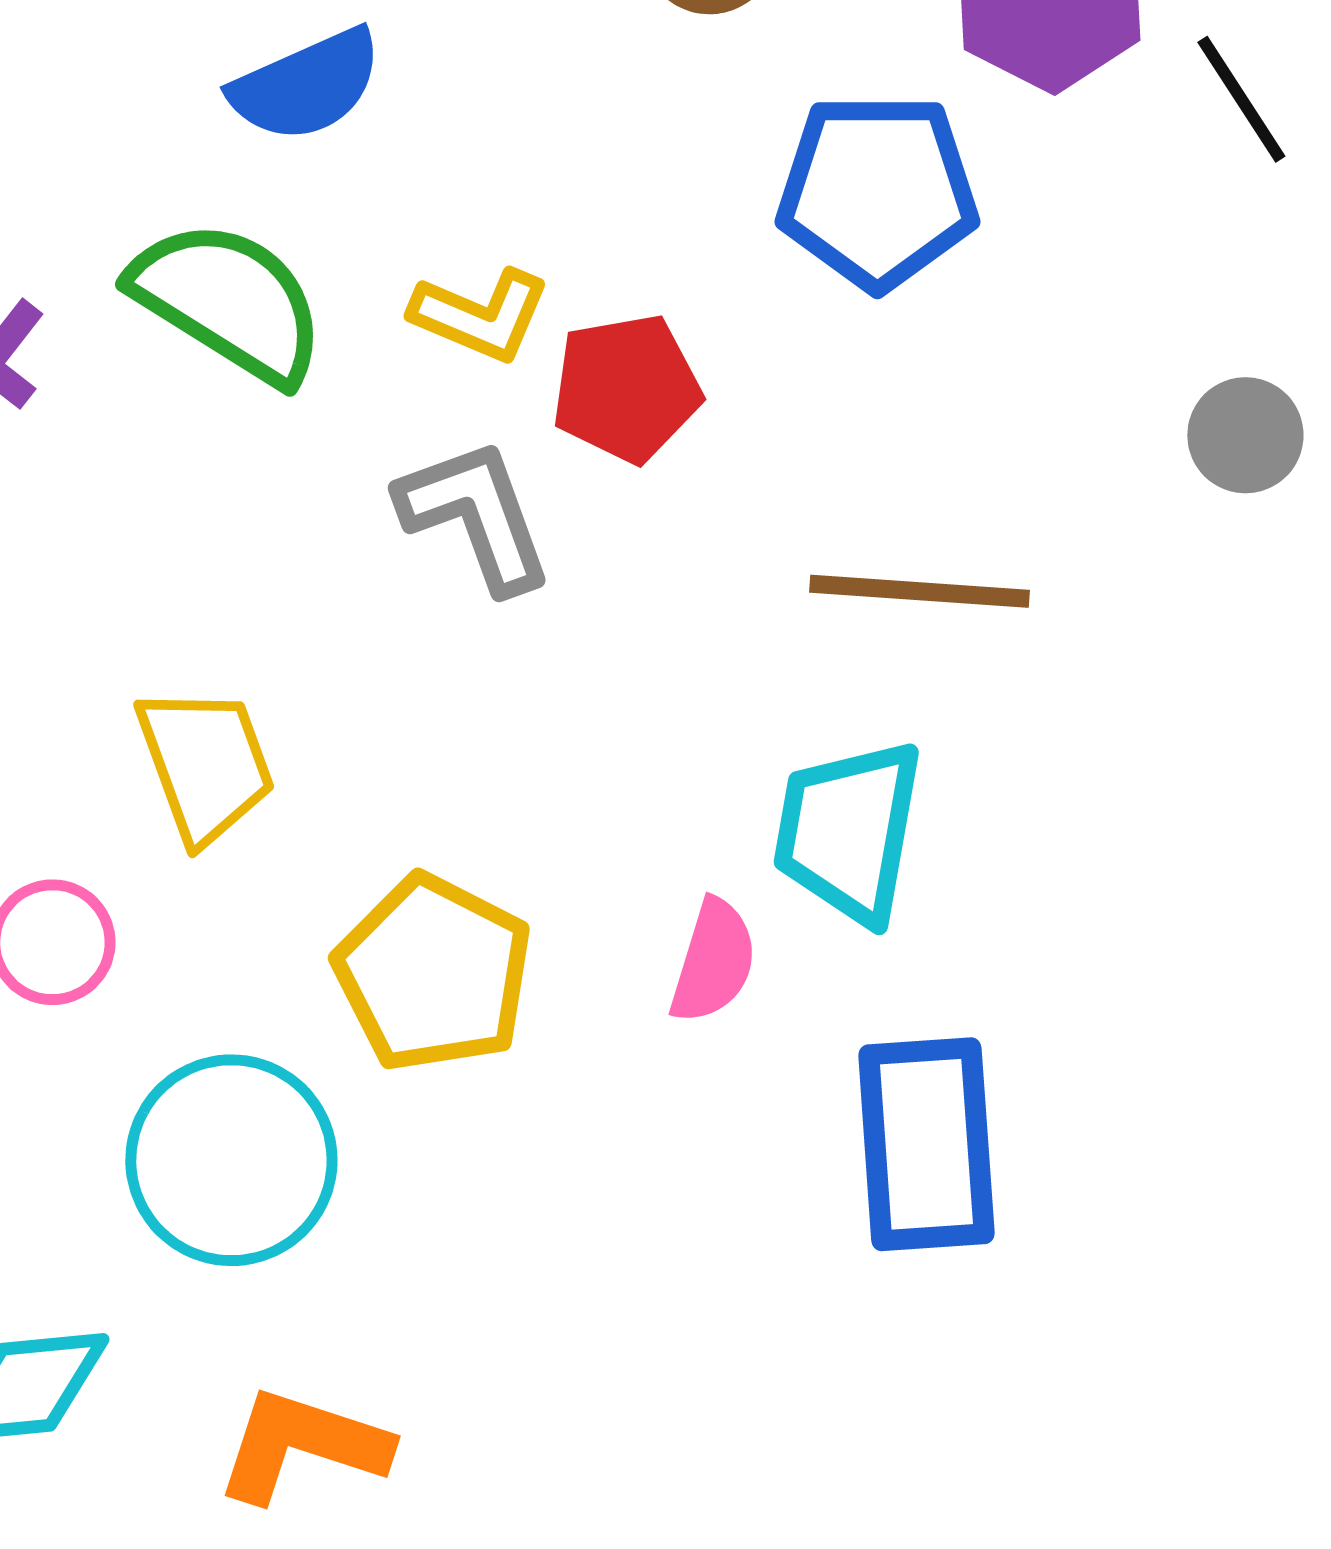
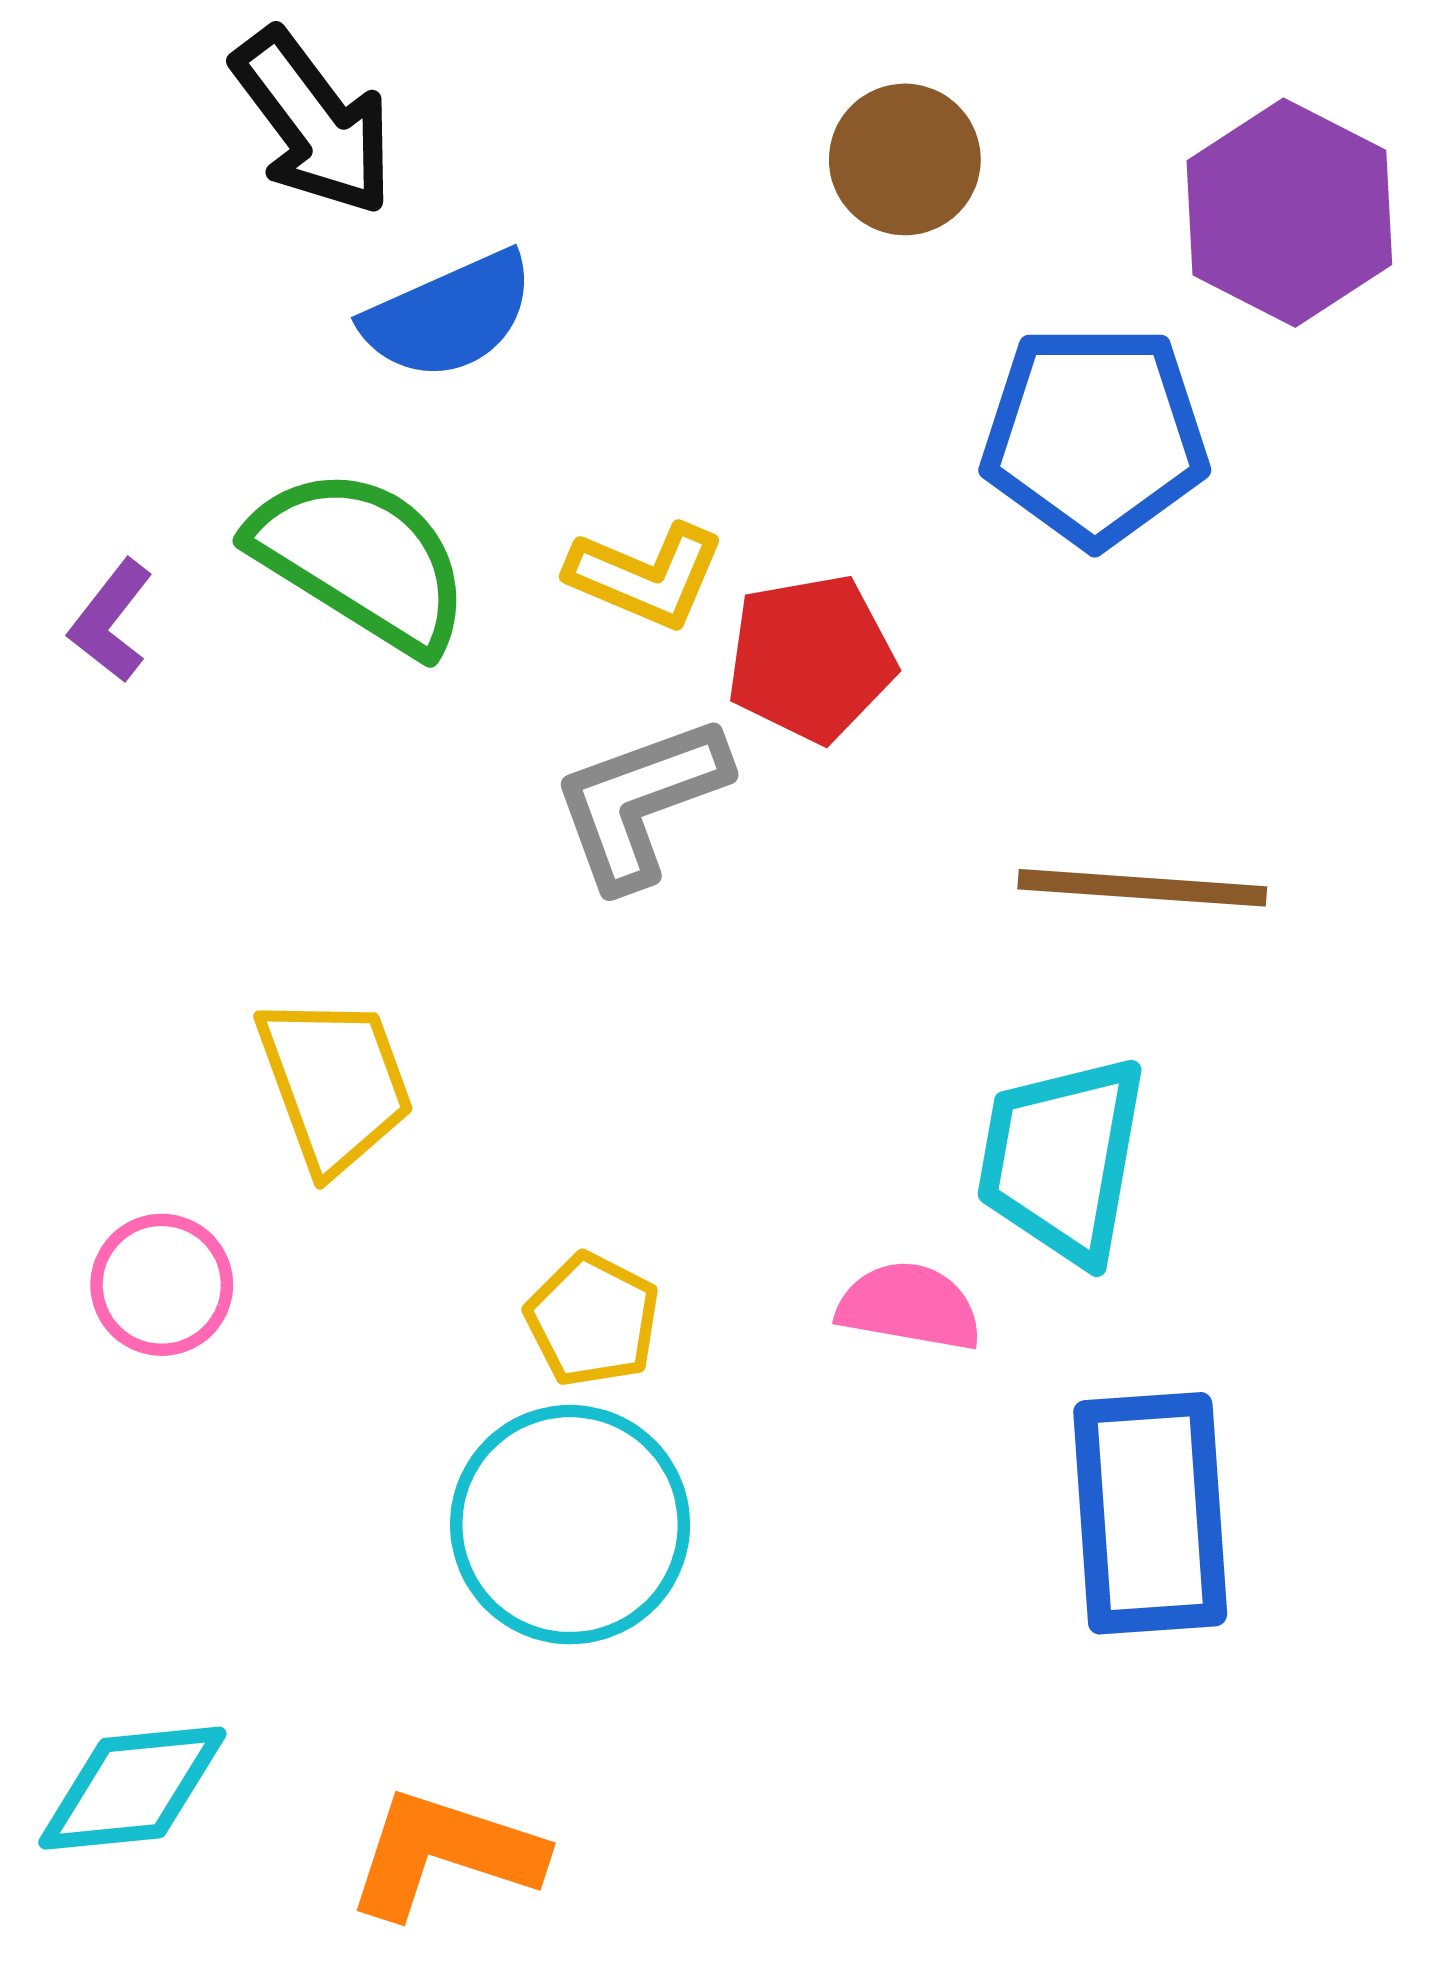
gray L-shape: (475, 515) -> (640, 802), turned -90
pink semicircle: (713, 961) -> (909, 1306), turned -97
yellow pentagon: (433, 973) -> (593, 1320), size x0.6
cyan circle: (231, 1160) -> (570, 1525), moved

